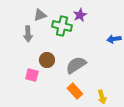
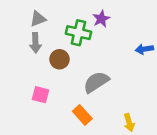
gray triangle: (40, 15) -> (38, 19), moved
brown circle: (47, 60) -> (59, 59), moved
orange rectangle: (75, 91) -> (82, 115), moved

